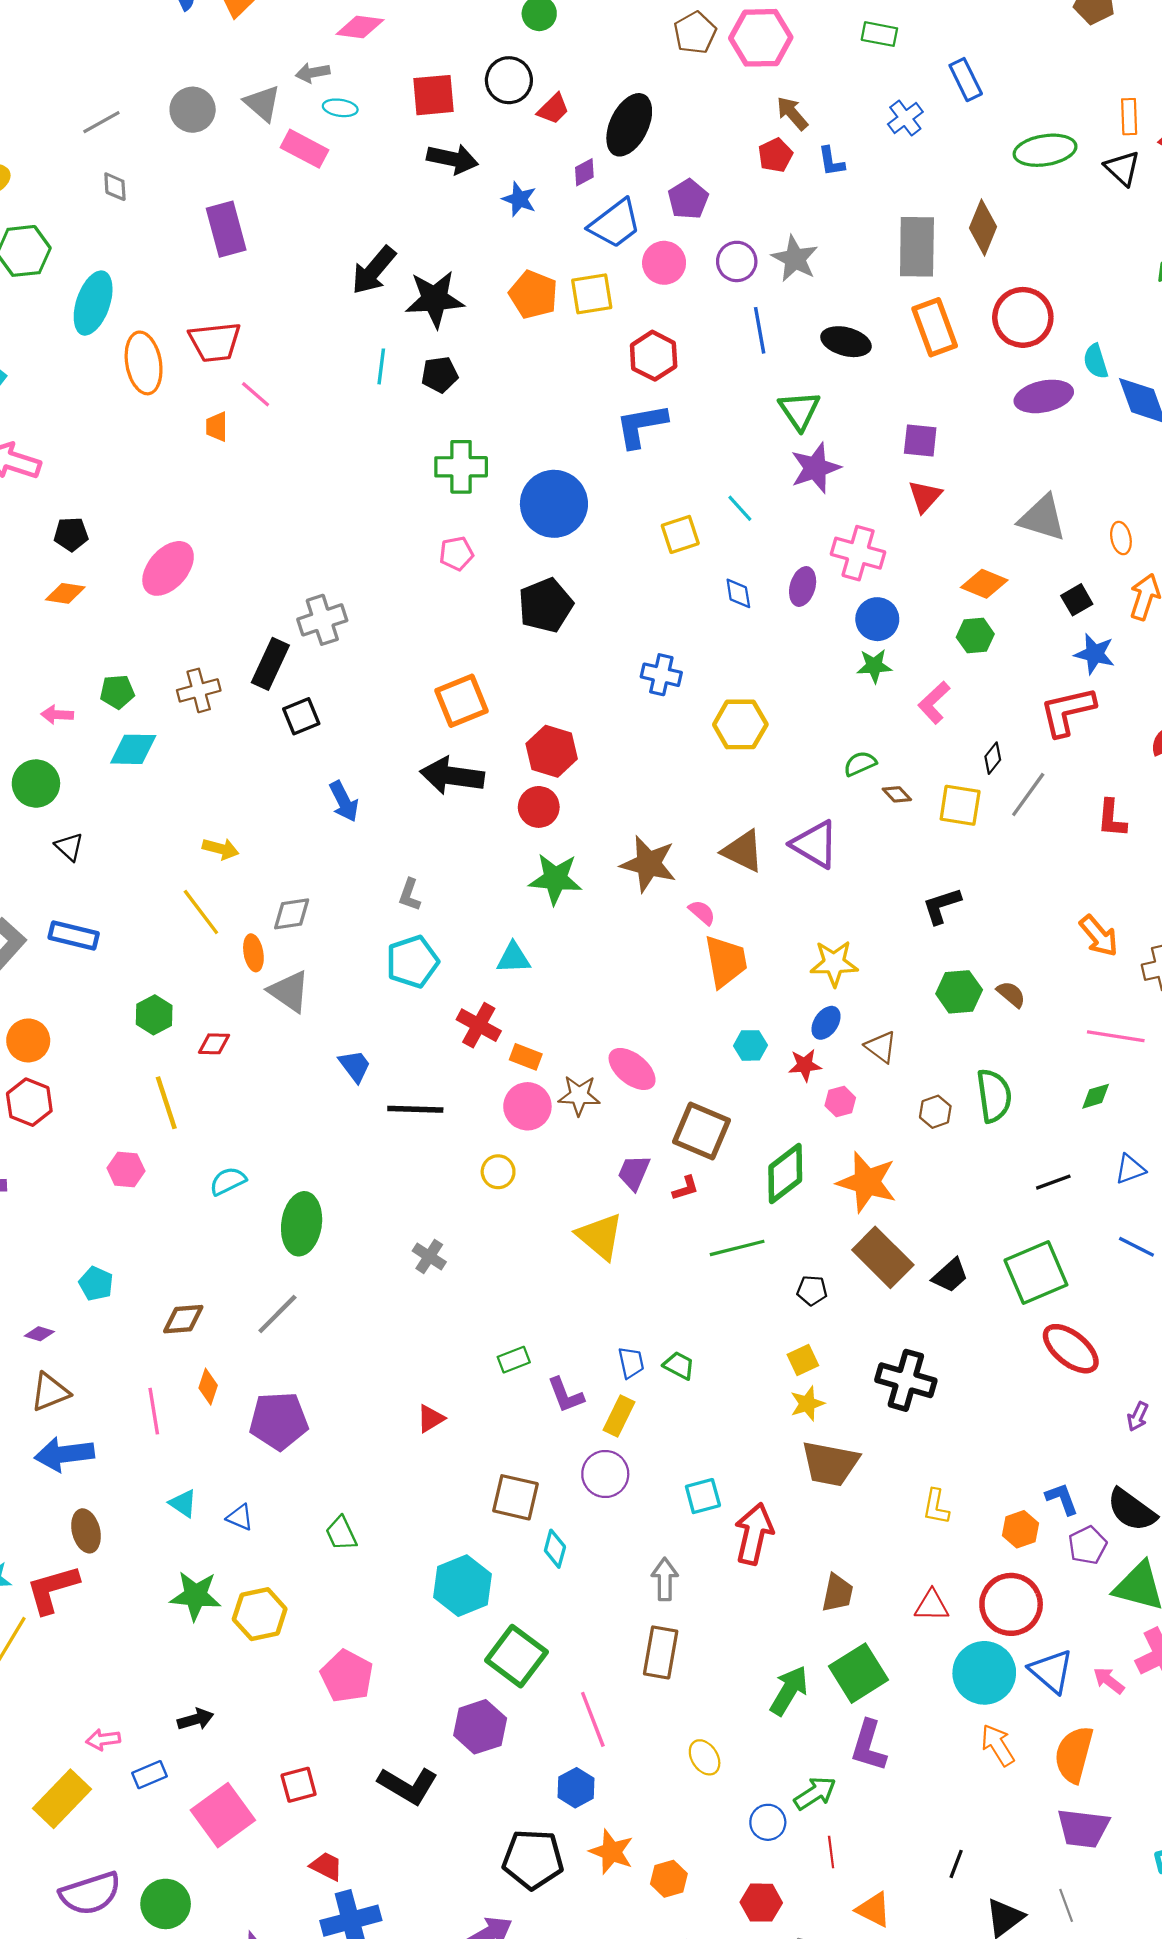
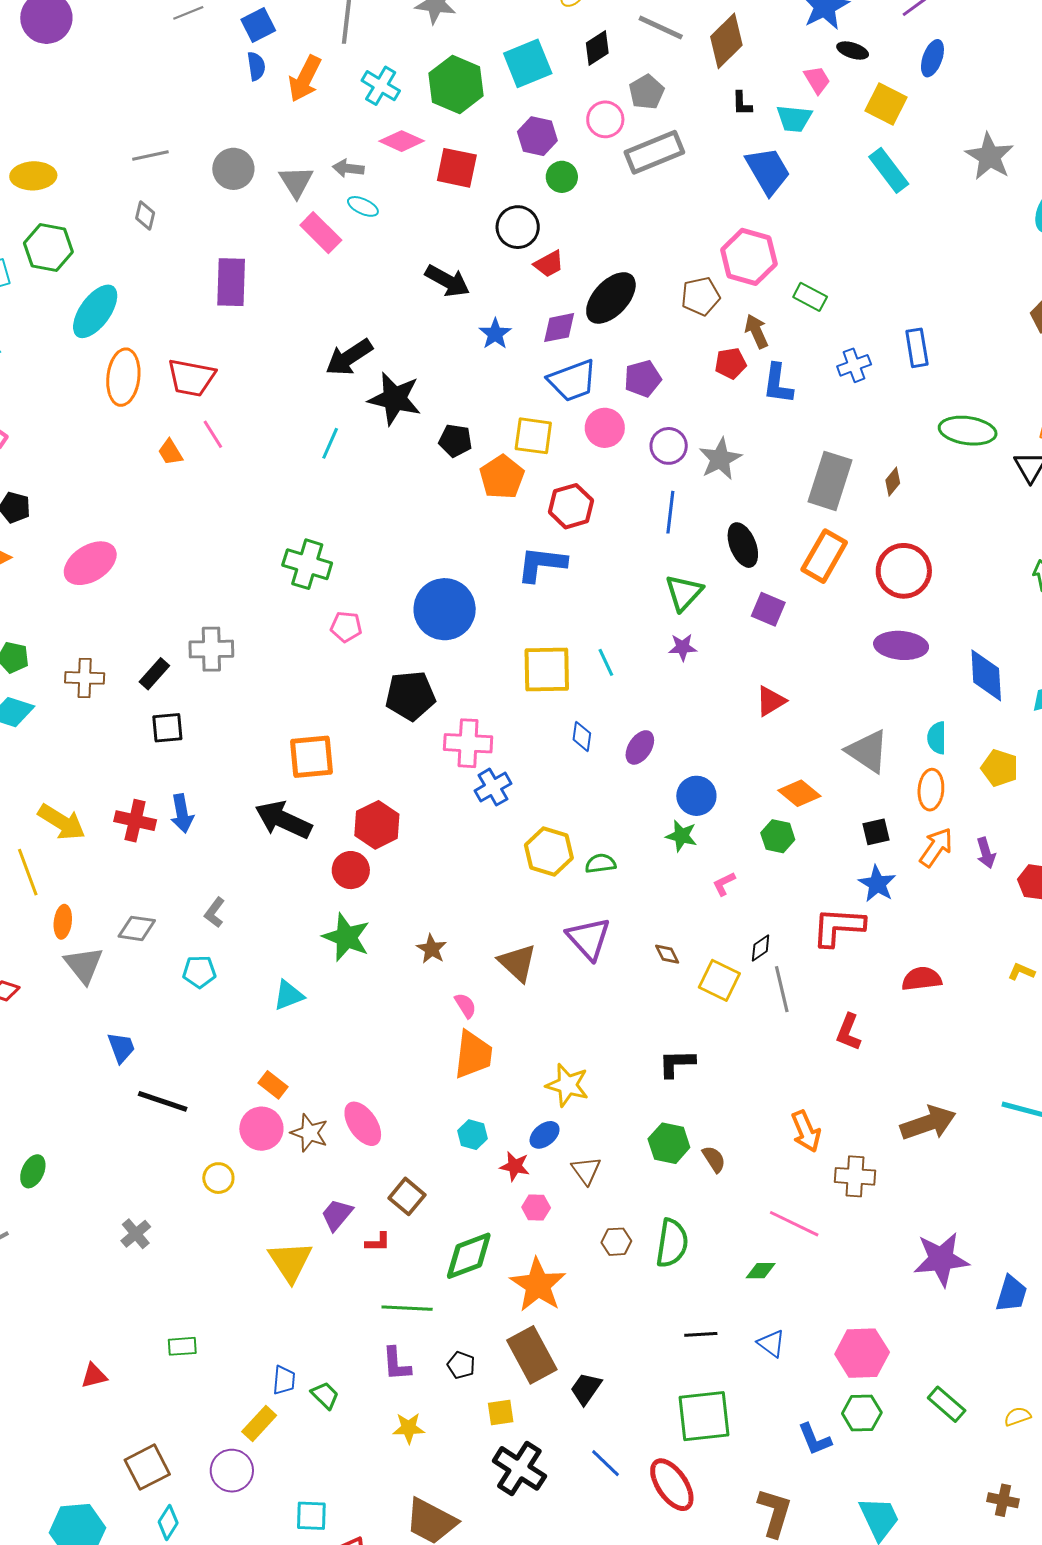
brown pentagon: (695, 33) -> (701, 296), moved
green rectangle: (879, 34) -> (810, 297), moved
red square: (434, 95) -> (457, 168), moved
blue L-shape: (831, 161) -> (778, 384), size x1.4
purple diamond: (584, 172) -> (559, 328), size x1.4
brown diamond: (983, 227) -> (893, 482), size x0.6
orange pentagon: (533, 295) -> (502, 477), moved
orange rectangle: (935, 327) -> (824, 556), turned 33
black ellipse: (846, 342) -> (743, 545), turned 36
cyan semicircle: (1096, 361) -> (937, 738), moved
black pentagon: (440, 375) -> (455, 441), moved
orange trapezoid: (217, 427) -> (170, 452), turned -48
purple square: (920, 441) -> (768, 609), moved
green cross: (461, 467) -> (307, 564), moved
purple star: (815, 468) -> (683, 647), size x0.6
yellow square: (680, 534) -> (547, 669), size x1.5
orange ellipse: (1121, 538) -> (931, 790), size x1.4
pink cross: (858, 553) -> (468, 743), moved, turned -30
black rectangle: (270, 664) -> (154, 674), size x0.7
blue cross: (661, 675) -> (493, 787), turned 30
pink L-shape: (934, 703) -> (724, 884), size x0.7
green semicircle: (860, 764) -> (601, 863), moved
gray line: (1028, 795) -> (782, 989), turned -66
purple triangle: (815, 844) -> (589, 939), moved
yellow arrow: (221, 849) -> (62, 822), size x1.5
brown star: (648, 864) -> (432, 949), size x0.6
gray diamond: (292, 914) -> (137, 928), moved
cyan triangle: (513, 958) -> (289, 995), turned -36
cyan pentagon: (412, 962) -> (199, 972), size x0.7
red cross: (479, 1025) -> (135, 821), moved, turned -33
brown square: (702, 1131) -> (407, 1196), size x0.7
blue triangle: (1130, 1169) -> (771, 1344), turned 40
green ellipse: (302, 1224) -> (33, 1171), size x0.6
blue line: (1136, 1247) -> (606, 1463), moved
green square: (1036, 1272) -> (704, 1416), moved
black trapezoid: (950, 1275) -> (586, 1389), turned 150
yellow square: (803, 1360) -> (501, 1412), moved
purple L-shape: (566, 1395) -> (396, 1364), moved
yellow star: (807, 1404) -> (409, 1428), moved
brown square: (515, 1497) -> (147, 1467), turned 33

